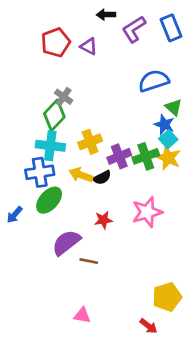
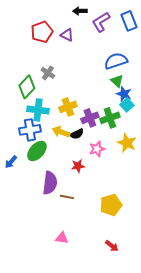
green triangle: (174, 107) -> (117, 81), moved
green diamond: (54, 115) -> (27, 87), moved
yellow star: (168, 158) -> (127, 143), moved
pink star: (147, 212) -> (97, 149), moved, size x0.7
purple semicircle: (66, 243) -> (50, 183), turned 135
yellow pentagon: (167, 297) -> (111, 205), moved

